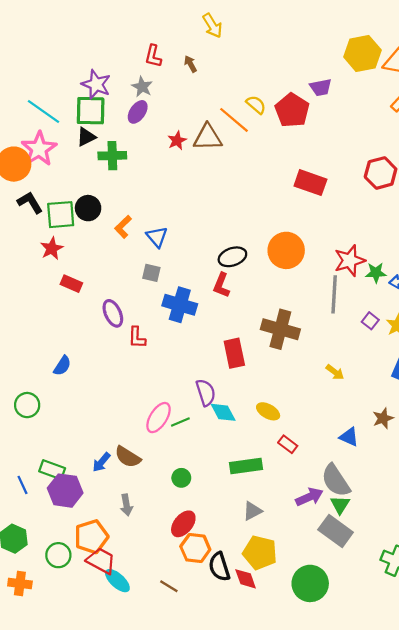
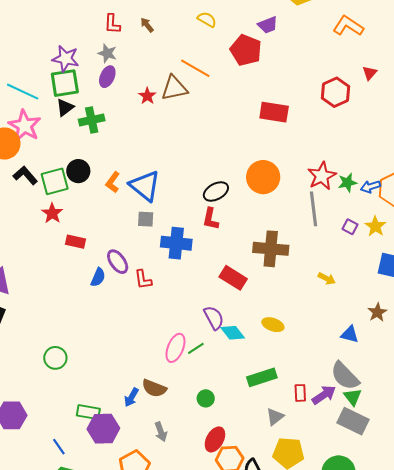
yellow semicircle: (256, 105) -> (207, 19), moved
blue triangle: (157, 237) -> (145, 186), size x1.6
red rectangle: (234, 353) -> (233, 278), turned -36
blue semicircle: (62, 366) -> (98, 277), moved
red rectangle: (288, 444) -> (300, 393), moved, turned 60
blue line: (22, 485) -> (59, 447), moved

